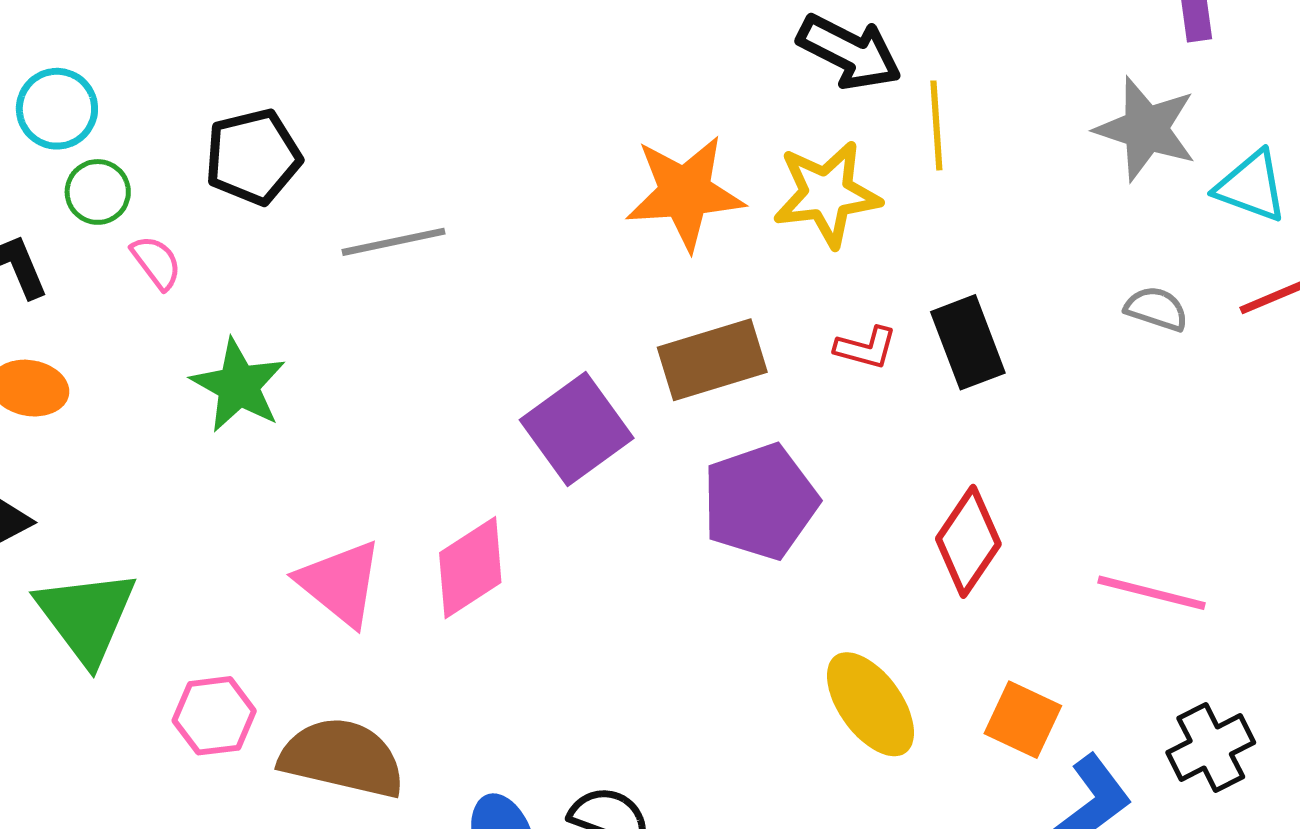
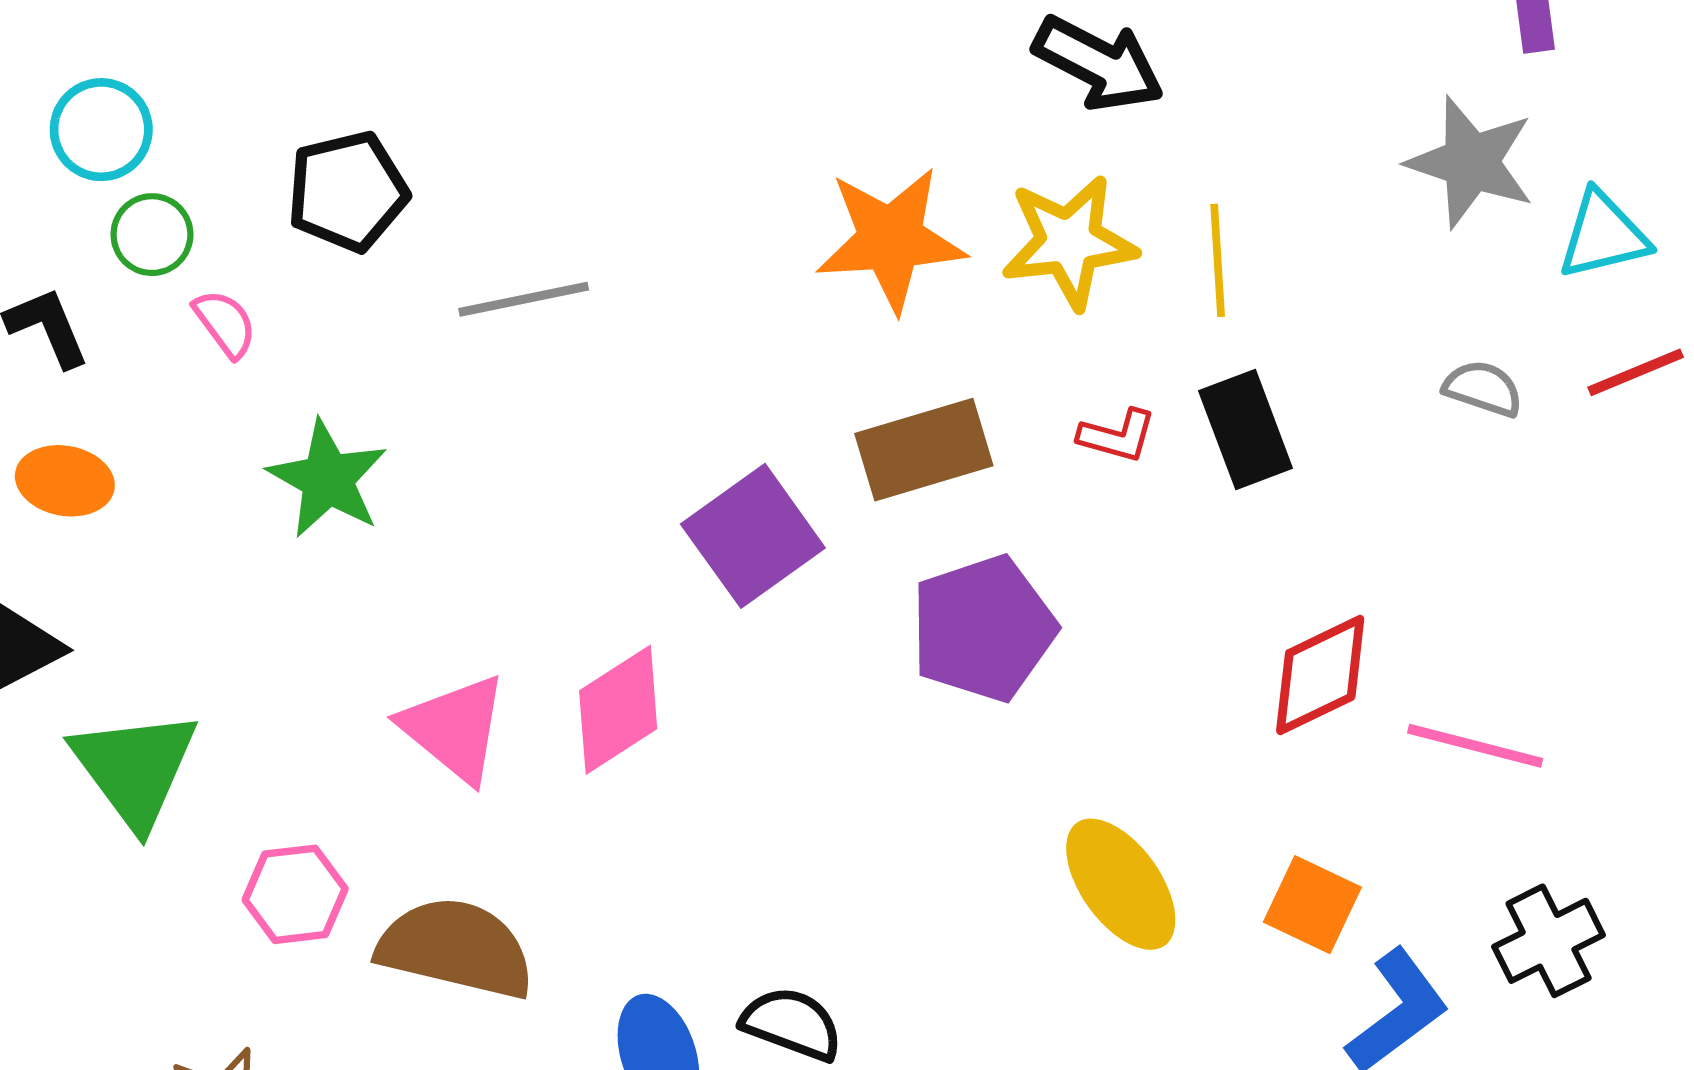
yellow line: (936, 125) -> (1218, 260), moved
cyan triangle: (1251, 186) -> (1603, 235), turned -34
red diamond: (968, 541) -> (1320, 675), moved, turned 30

